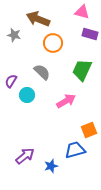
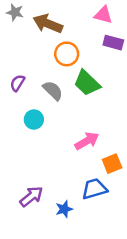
gray star: (14, 35) -> (15, 12), moved
green trapezoid: (82, 70) -> (87, 83), moved, turned -70
purple semicircle: (11, 81) -> (17, 83), moved
pink arrow: (66, 101) -> (87, 141), moved

